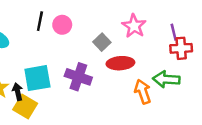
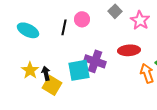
black line: (40, 21) -> (64, 27), moved
gray square: (102, 42) -> (115, 11), moved
cyan square: (37, 78) -> (79, 70), moved

